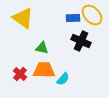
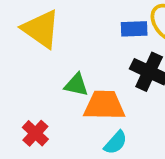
orange trapezoid: (44, 70) -> (104, 105), moved

